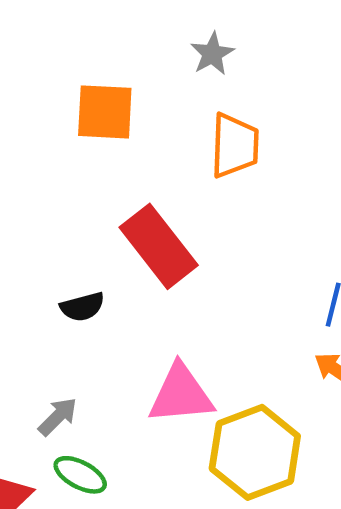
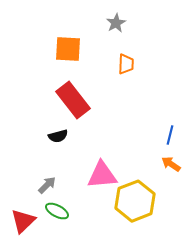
orange trapezoid: (235, 146) -> (126, 64), size x0.7
red rectangle: (159, 246) -> (73, 100), moved

